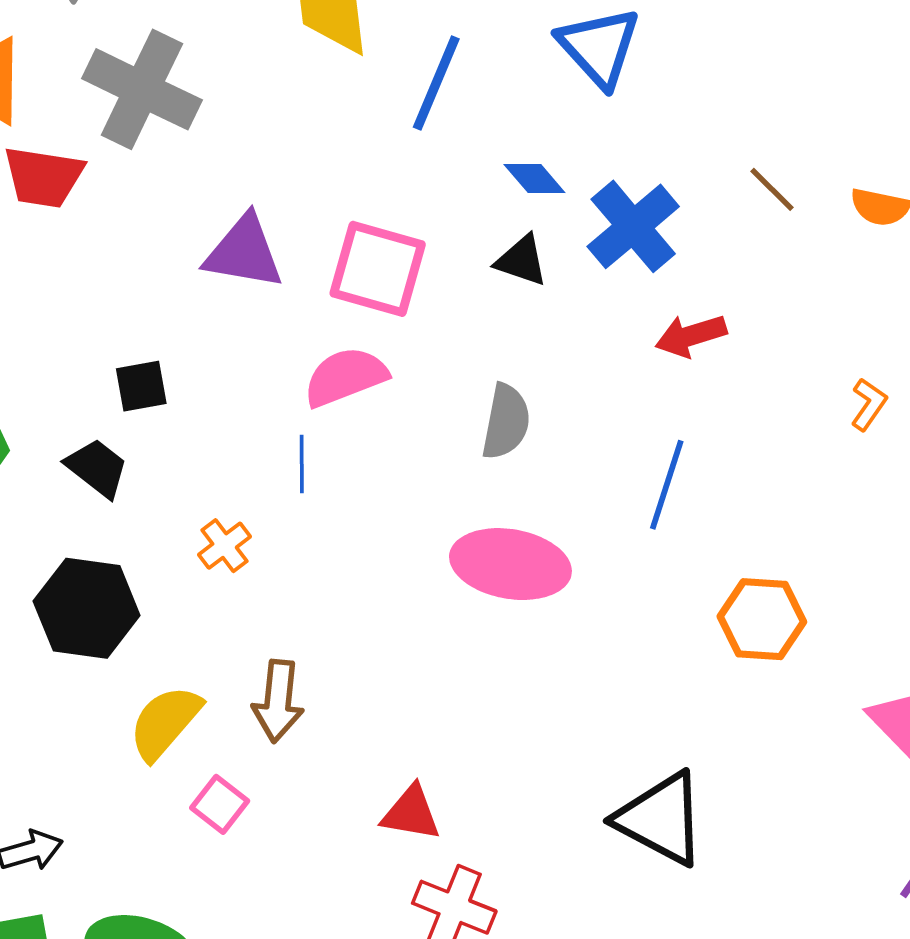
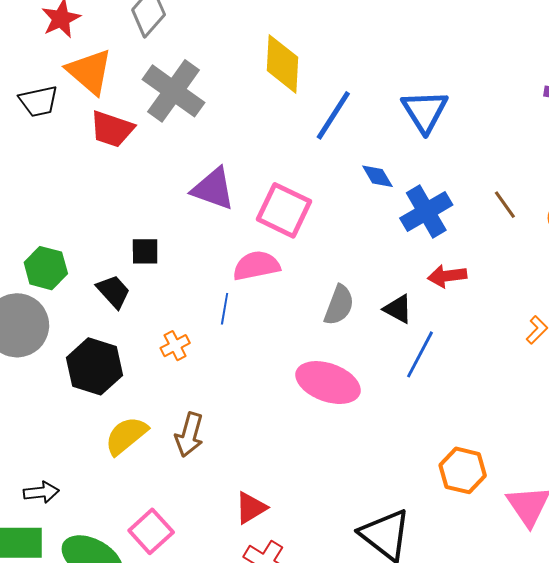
black triangle: (521, 261) -> (398, 309), moved
orange hexagon: (762, 619) -> (463, 470), moved
pink square: (220, 804) -> (151, 531), moved, size x1.4
red triangle: (411, 813) -> (251, 508), turned -51

